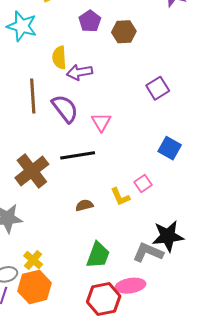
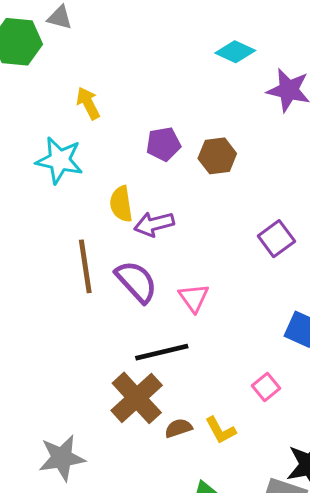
purple pentagon: (90, 21) -> (163, 144), turned 30
brown cross: (32, 171) -> (137, 398), moved
yellow L-shape: (120, 197) -> (220, 430), moved

